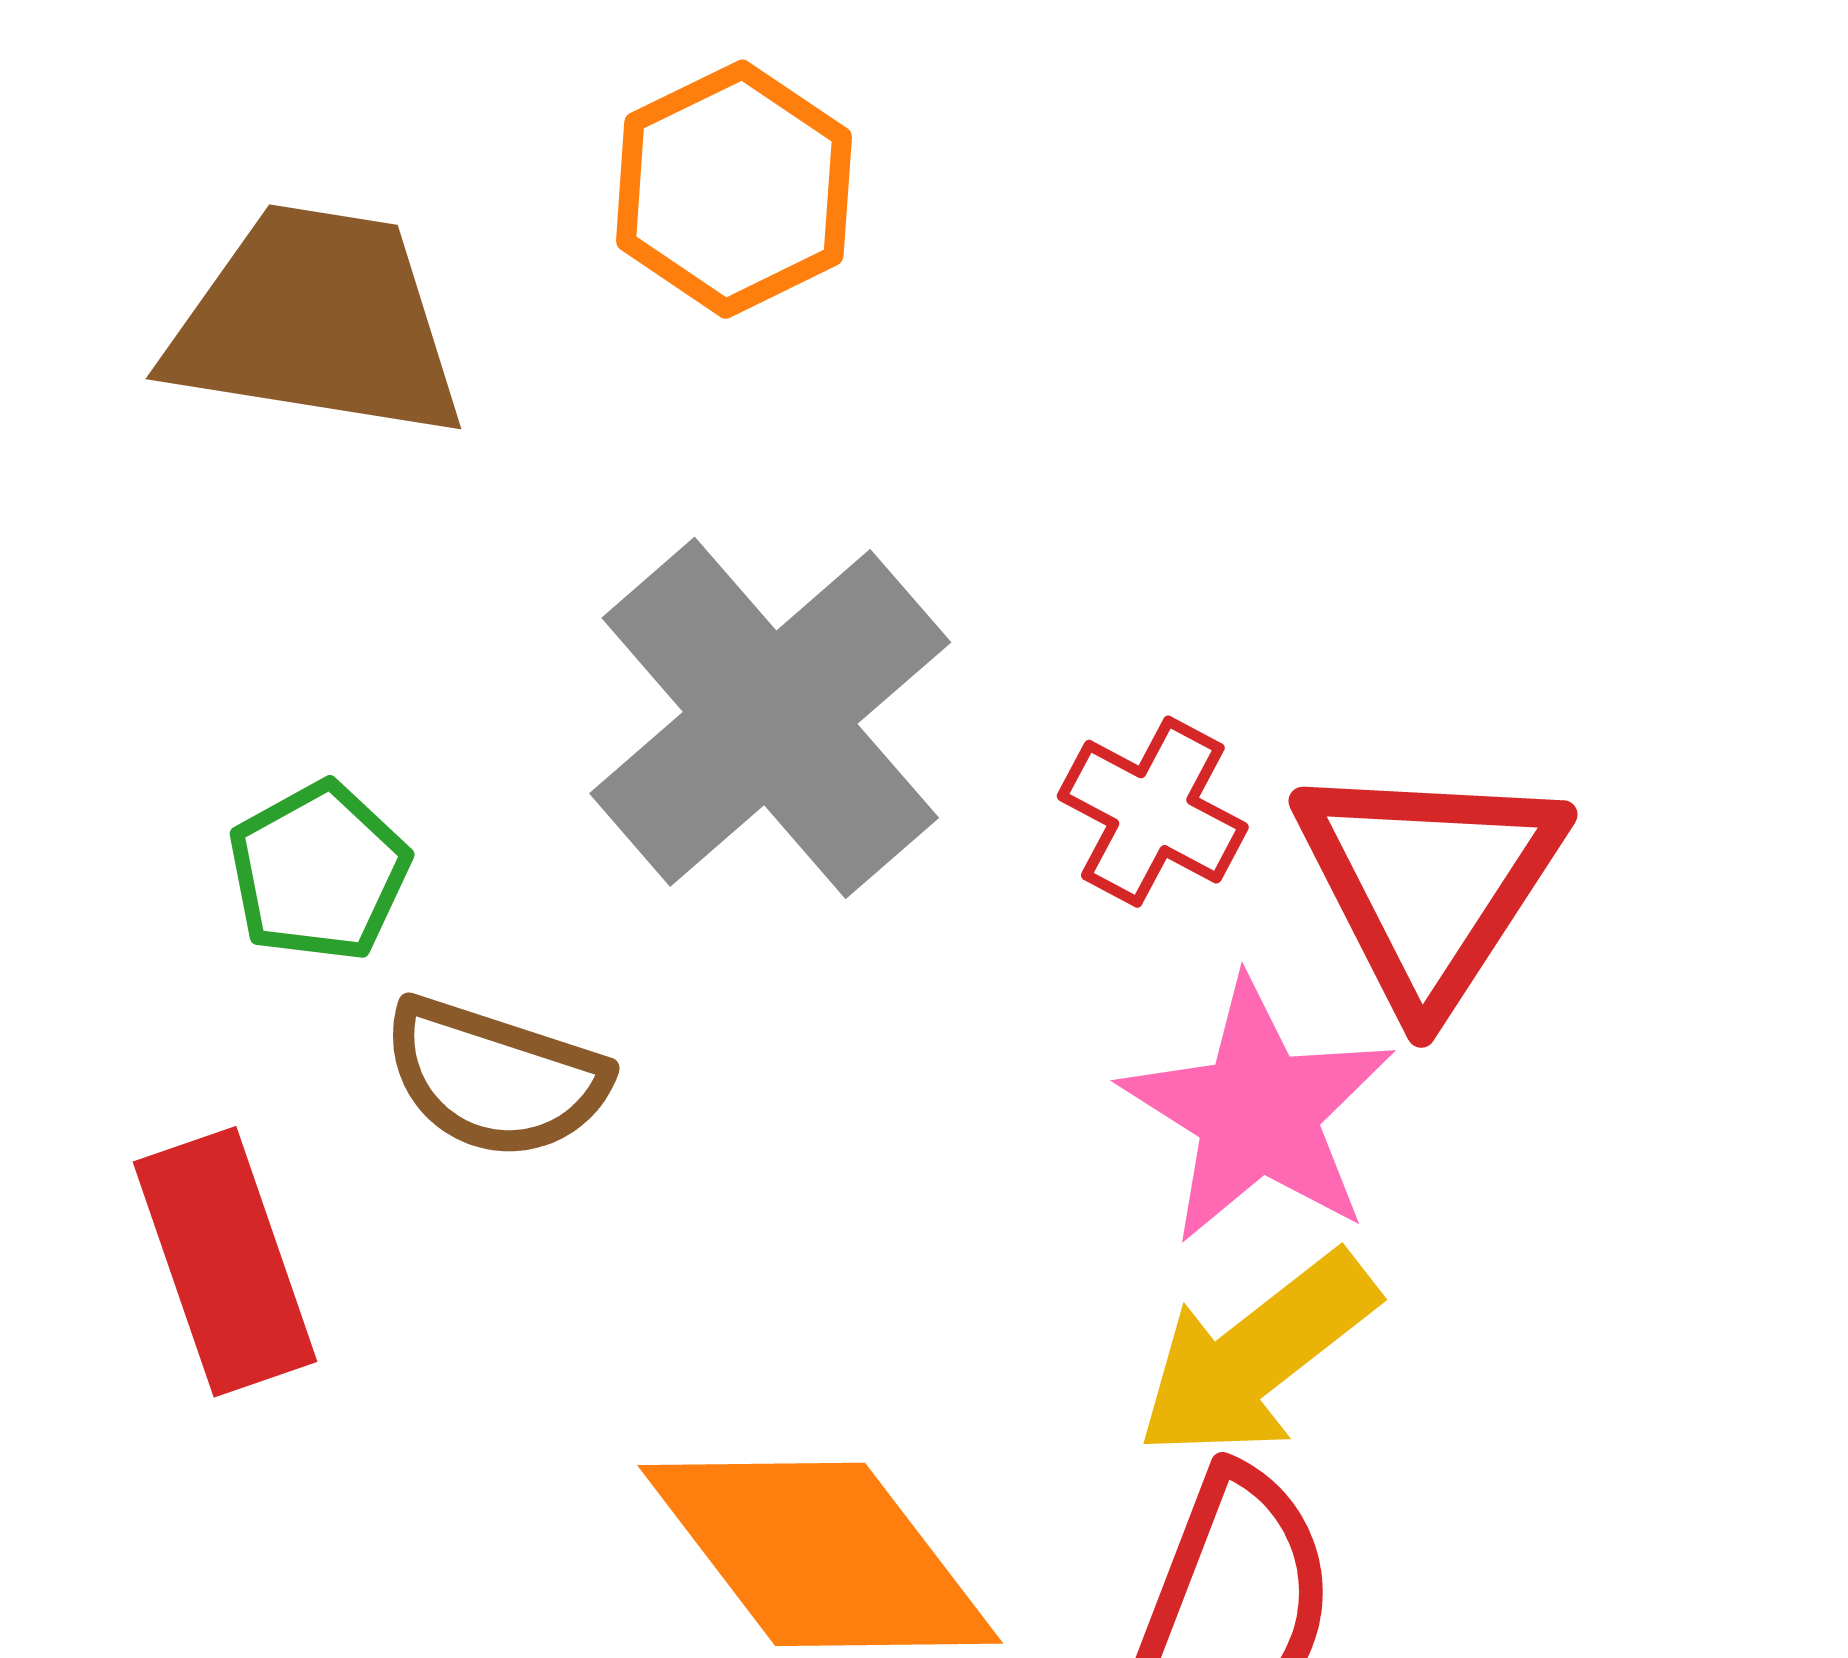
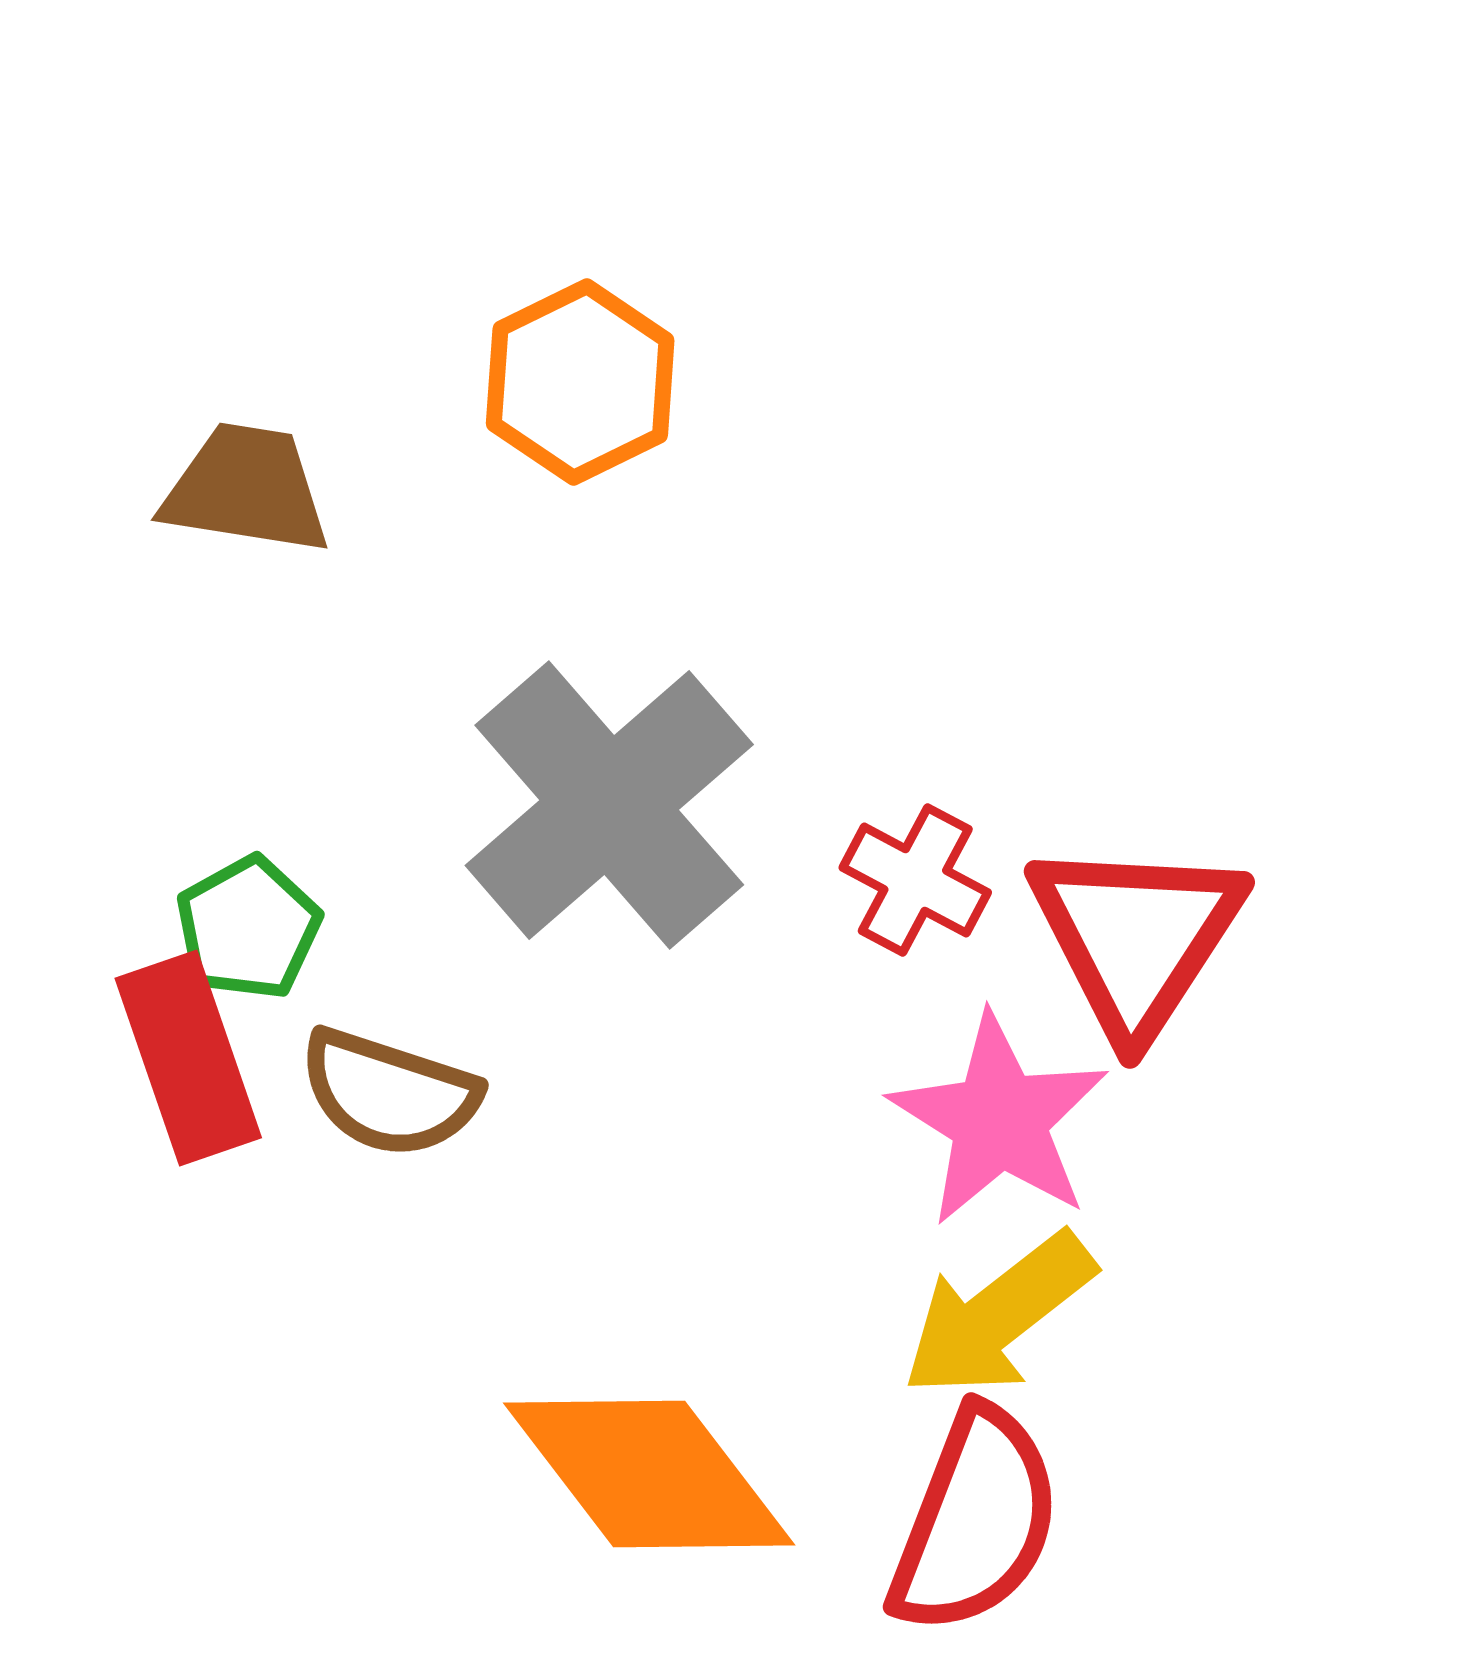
brown trapezoid: (316, 323) -> (246, 489), size x0.7
red rectangle: (225, 1262) -> (188, 1058), moved

